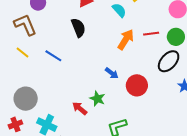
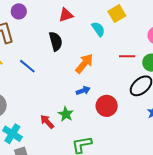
orange arrow: (126, 40) -> (84, 64), moved
blue arrow: (112, 73) -> (83, 91), turned -64

